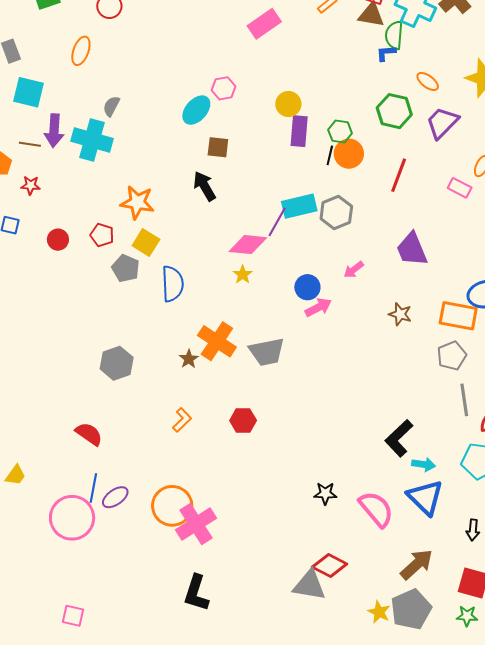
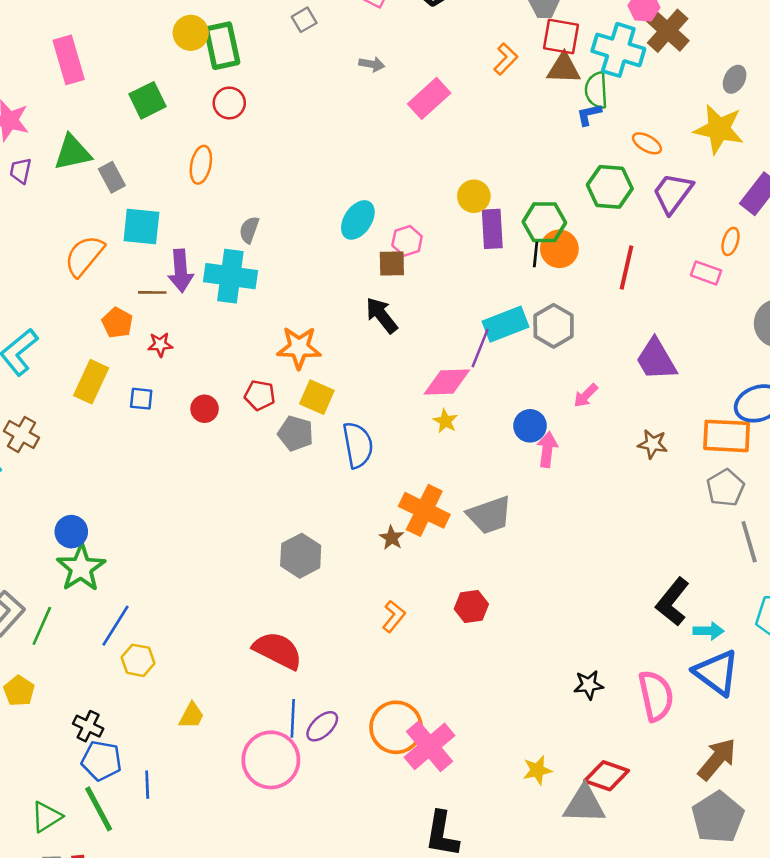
pink hexagon: (224, 88) -> (407, 241), moved
green hexagon: (340, 132) -> (544, 222), size x1.4
pink arrow: (318, 307) -> (547, 450), turned -48
red semicircle: (89, 434) -> (278, 650), size x1.4
pink semicircle: (376, 509) -> (656, 696), turned 36
yellow star: (379, 612) -> (537, 770), moved, turned -30

